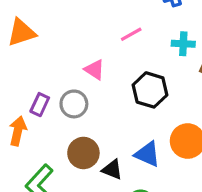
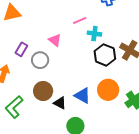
cyan cross: (183, 44) -> (94, 34), moved
black hexagon: (150, 90) -> (105, 55), moved
purple rectangle: (40, 105) -> (21, 49), moved

